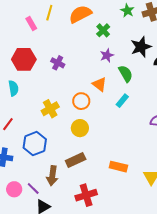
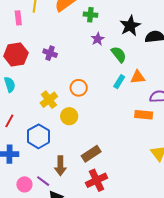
pink rectangle: (31, 23) -> (18, 18), turned 32
green cross: (103, 30) -> (90, 15), turned -32
orange triangle: (99, 84) -> (138, 77), moved, turned -35
yellow circle: (80, 128) -> (69, 116), moved
brown rectangle: (76, 160) -> (91, 154), moved
orange rectangle: (118, 167) -> (144, 115), moved

